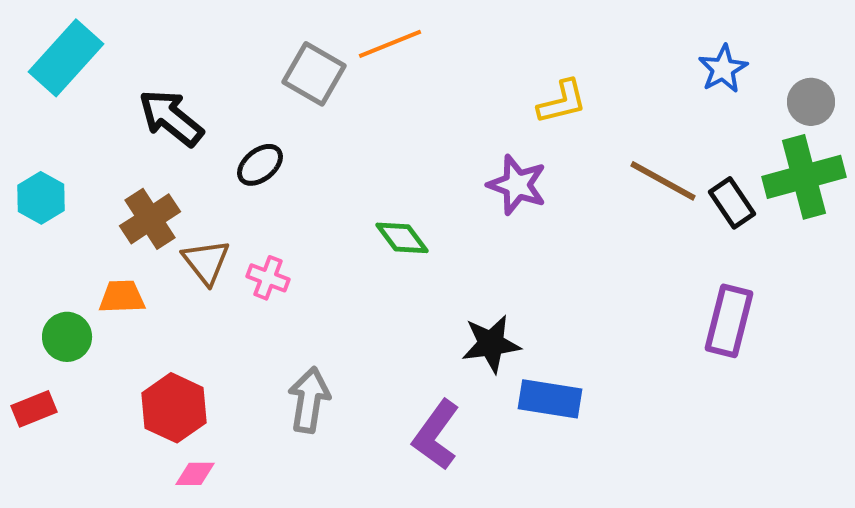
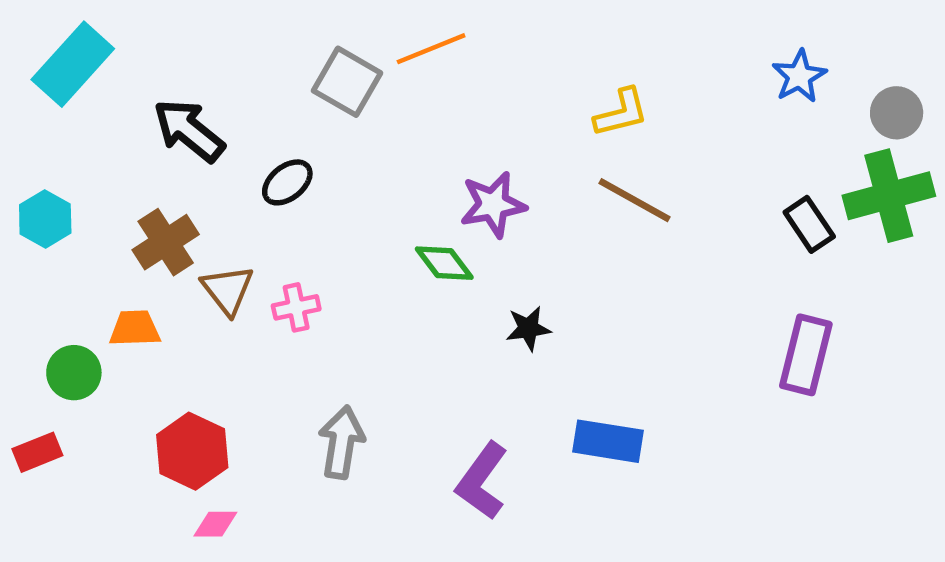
brown line: (663, 181) -> (634, 200), moved
purple star: (517, 185) -> (493, 205), moved, turned -30
pink cross: (268, 278) -> (296, 307), turned -33
black star: (491, 344) -> (528, 328), moved, size x0.7

